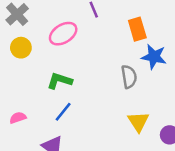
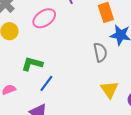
green L-shape: (60, 81) -> (32, 64), moved

